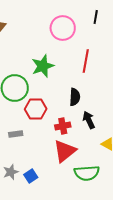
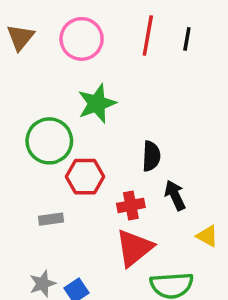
black line: (96, 17) -> (187, 39), moved
pink circle: (63, 28) -> (82, 39), moved
red line: (86, 61) -> (148, 36), moved

